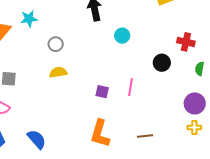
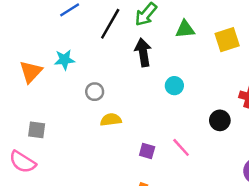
yellow semicircle: (58, 72) -> (111, 120), moved
pink line: (130, 87) -> (181, 147), turned -54

